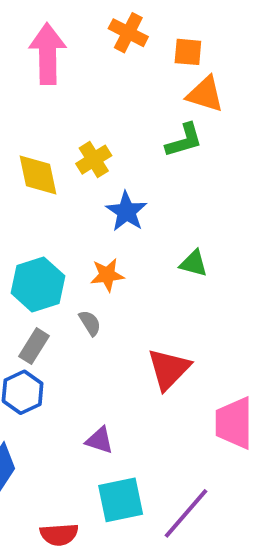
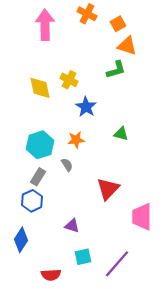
orange square: (188, 52) -> (118, 24), turned -35
yellow cross: (94, 160) -> (69, 80), turned -30
cyan square: (121, 500) -> (83, 257), size x0.7

